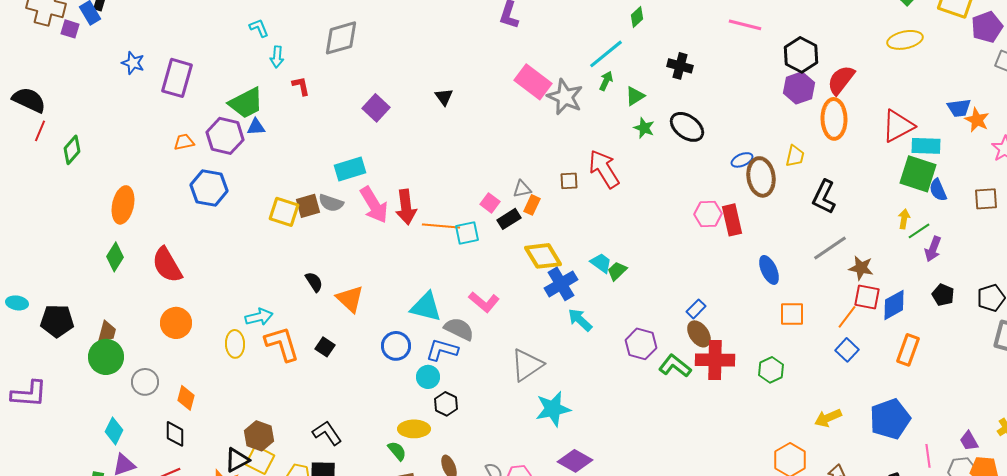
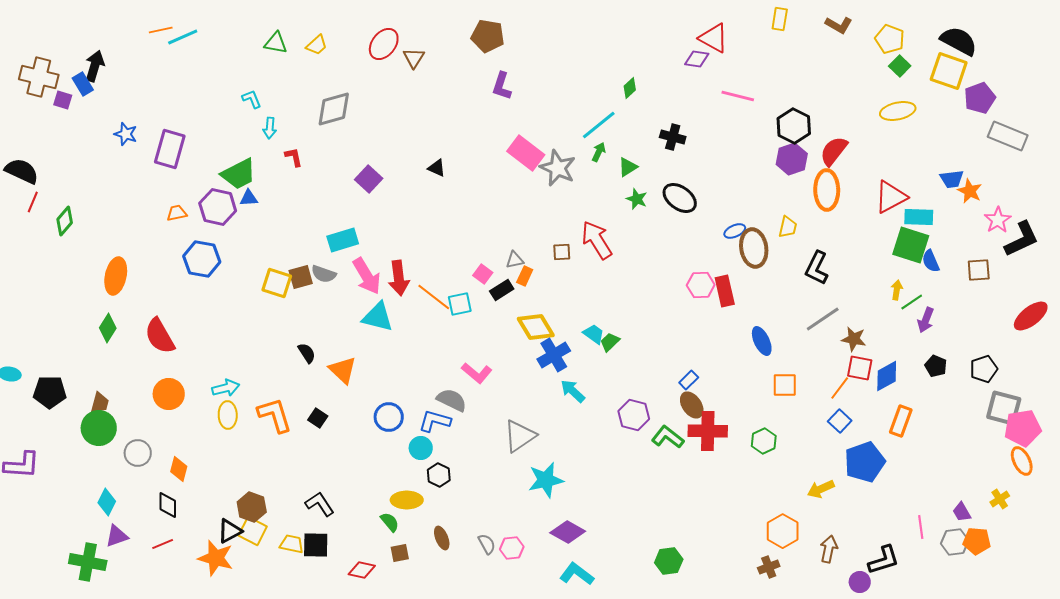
black triangle: (444, 97) -> (437, 168), turned -30
orange line: (441, 226) -> (434, 297), turned 33
cyan triangle: (426, 307) -> (378, 317), moved
cyan arrow: (259, 317) -> (226, 388), moved
blue pentagon: (890, 419) -> (865, 462), moved

